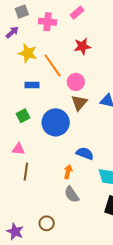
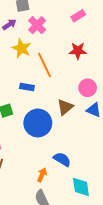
pink cross: (48, 22) -> (37, 25), moved, turned 30
pink circle: (76, 82) -> (88, 88), moved
blue rectangle: (32, 85) -> (27, 87), moved

